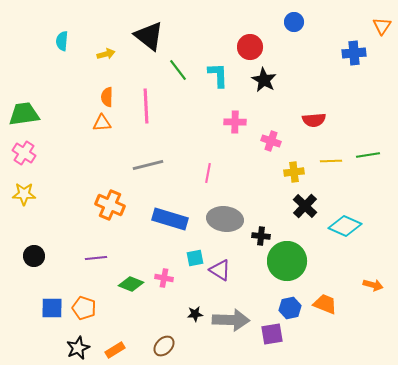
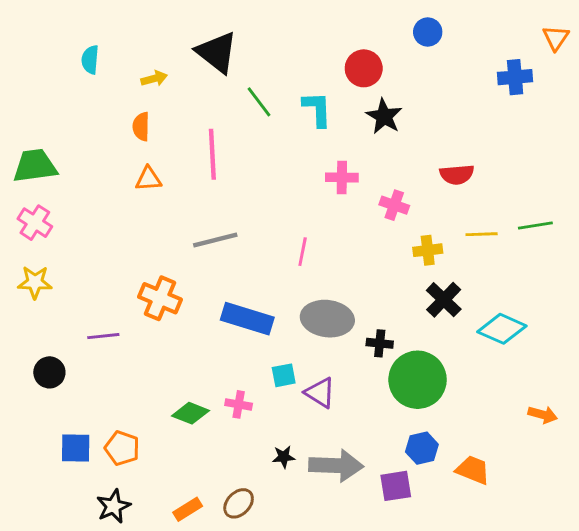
orange semicircle: (107, 97) -> (141, 127), moved
purple line: (96, 258) -> (103, 336), moved
orange trapezoid: (325, 304) -> (473, 470), moved
orange rectangle: (115, 350) -> (188, 509), moved

